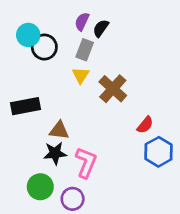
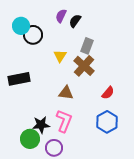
gray rectangle: (85, 50) -> (87, 46), moved
brown triangle: (59, 130) -> (66, 93), moved
blue hexagon: (159, 152) -> (107, 122), moved
black star: (55, 153) -> (41, 125), moved

